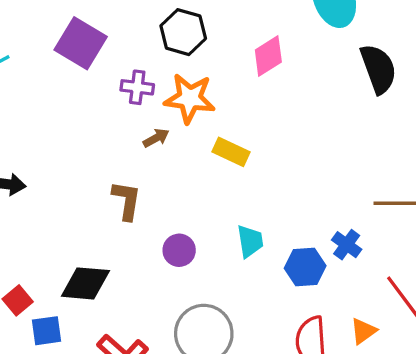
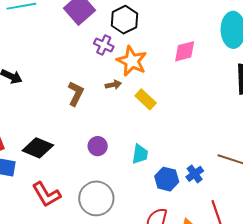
black hexagon: (183, 32) -> (124, 20), moved
brown arrow: (156, 138) -> (113, 85), moved
brown L-shape: (127, 200) -> (76, 94), moved

